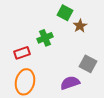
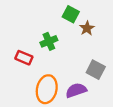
red rectangle: (22, 53) -> (24, 58), turned 42
orange ellipse: (25, 82) -> (47, 89), moved

